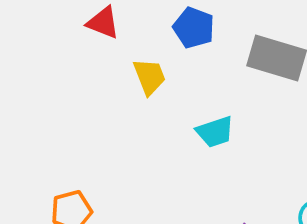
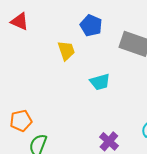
red triangle: (103, 23) -> (20, 21), moved

